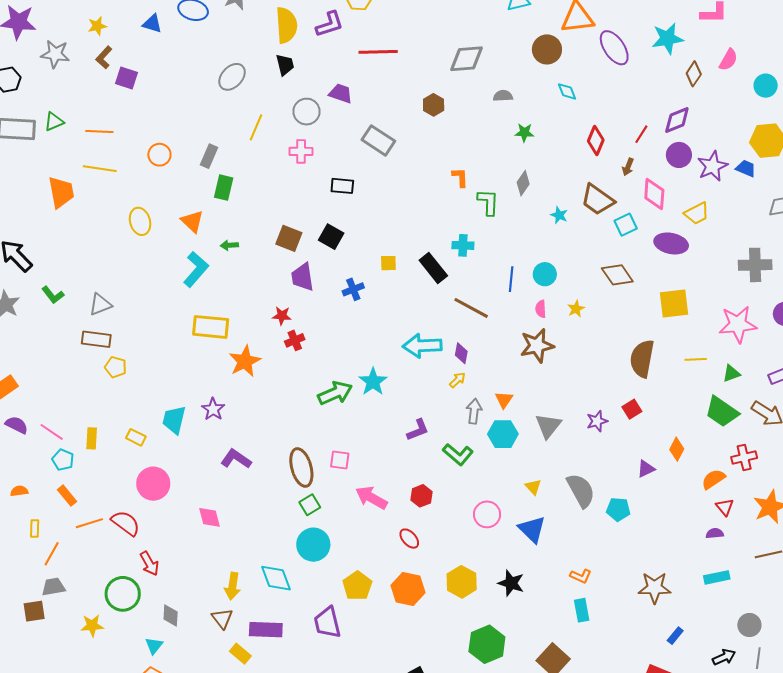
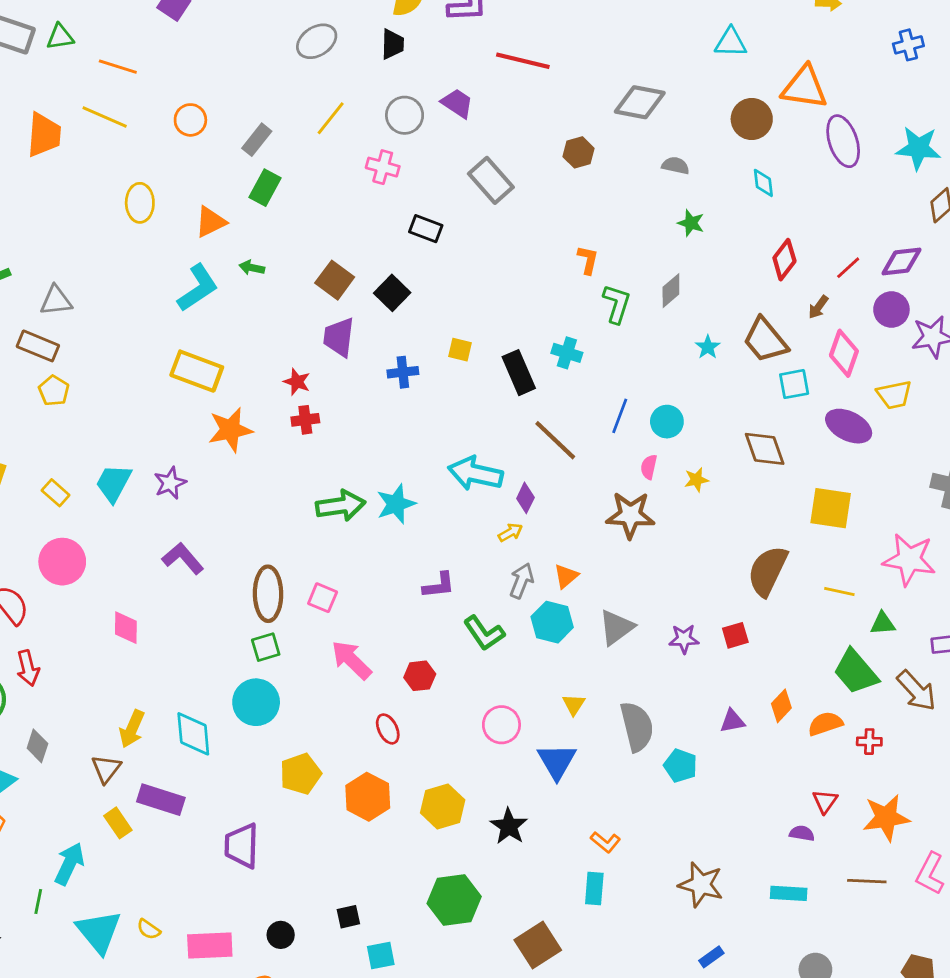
orange triangle: (192, 221) -> (211, 222), turned 35
red cross: (744, 457) -> (869, 742), size x0.7
orange semicircle: (713, 479) -> (825, 724), moved
purple trapezoid: (327, 622) -> (242, 846), moved

